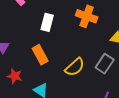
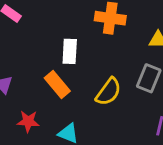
white rectangle: (47, 22) -> (70, 51), moved

